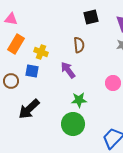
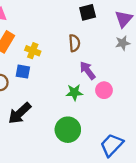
purple arrow: (68, 70) -> (88, 70), moved
pink circle: (113, 83) -> (104, 90), moved
green star: (79, 100) -> (74, 92), moved

